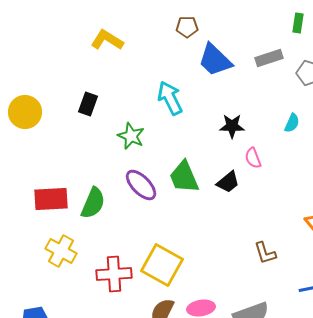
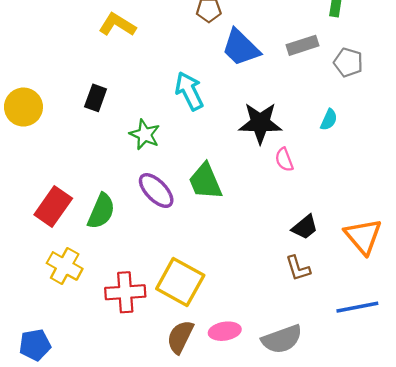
black star: (232, 126) -> (260, 123), size x1.5
black trapezoid: (228, 182) -> (305, 227), moved
red rectangle: (51, 199) -> (53, 207), turned -52

